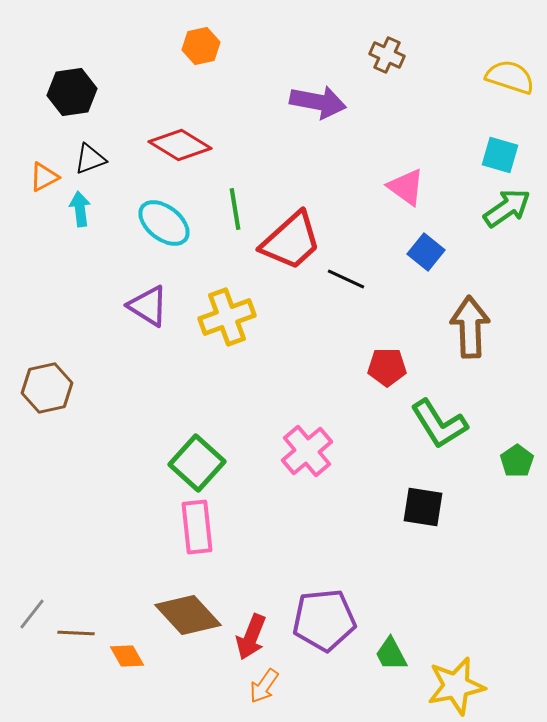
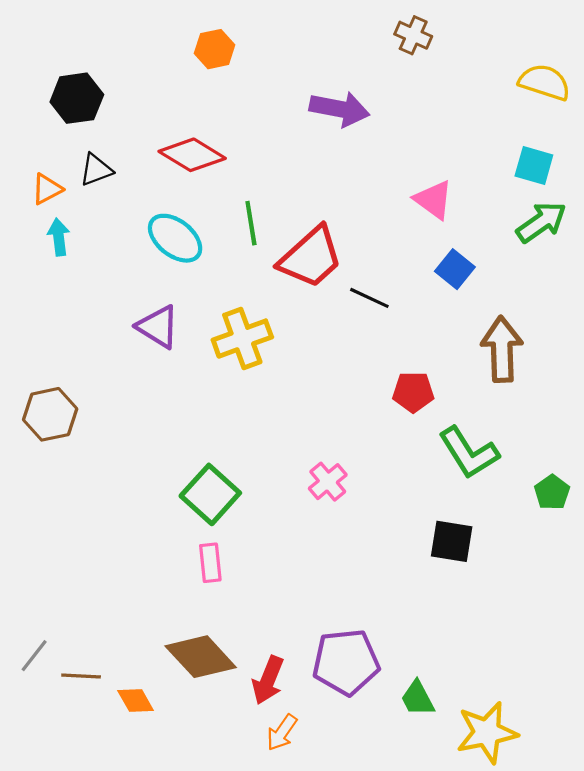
brown cross: (387, 55) -> (413, 35), moved
cyan arrow: (80, 209) -> (59, 237), moved
pink cross: (307, 451) -> (328, 482), size x0.7
pink rectangle: (197, 527) -> (210, 563), size x0.7

